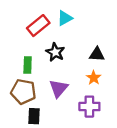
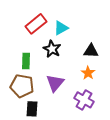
cyan triangle: (65, 18) -> (61, 28), moved
purple cross: (89, 107) -> (84, 100), turned 30

